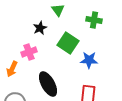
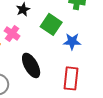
pink cross: (29, 52) -> (12, 33), turned -35

